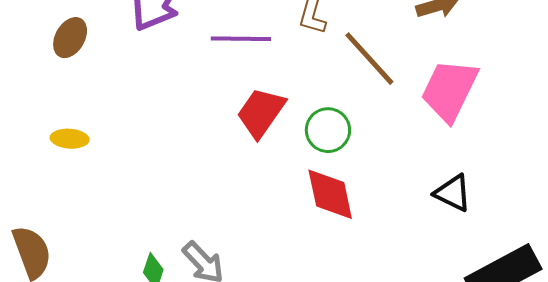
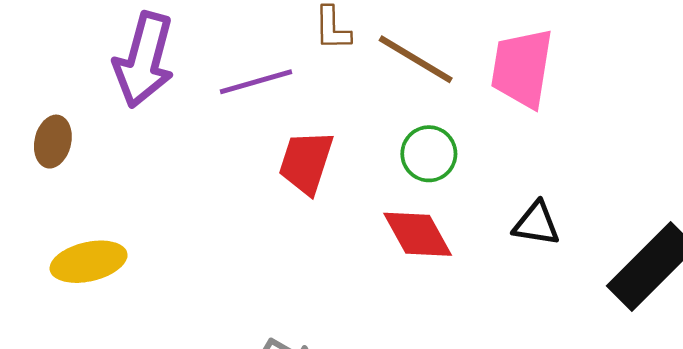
green circle: (328, 130) -> (429, 154), moved
yellow ellipse: (70, 139) -> (89, 262), size x1.6
black triangle: (453, 193) -> (536, 224), moved

